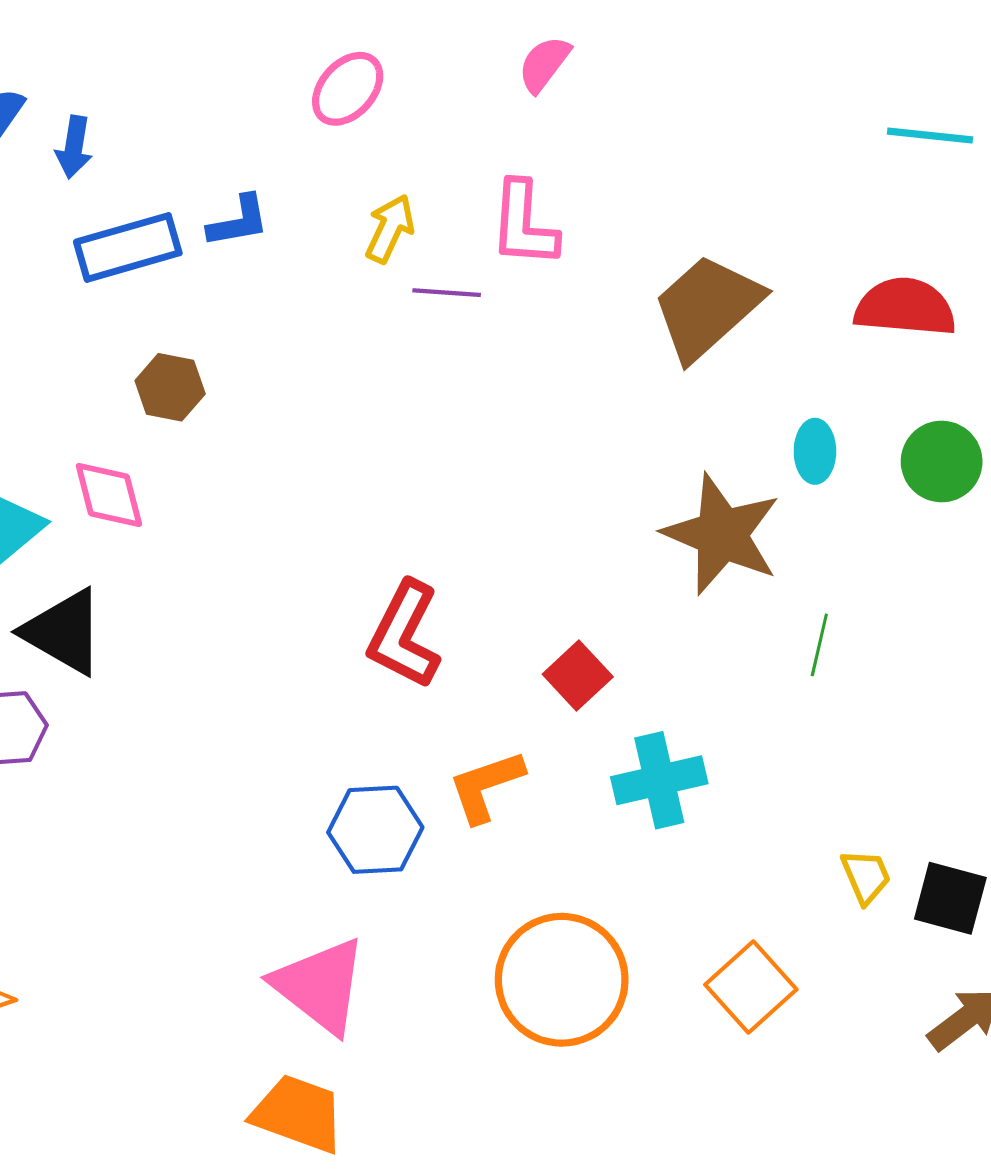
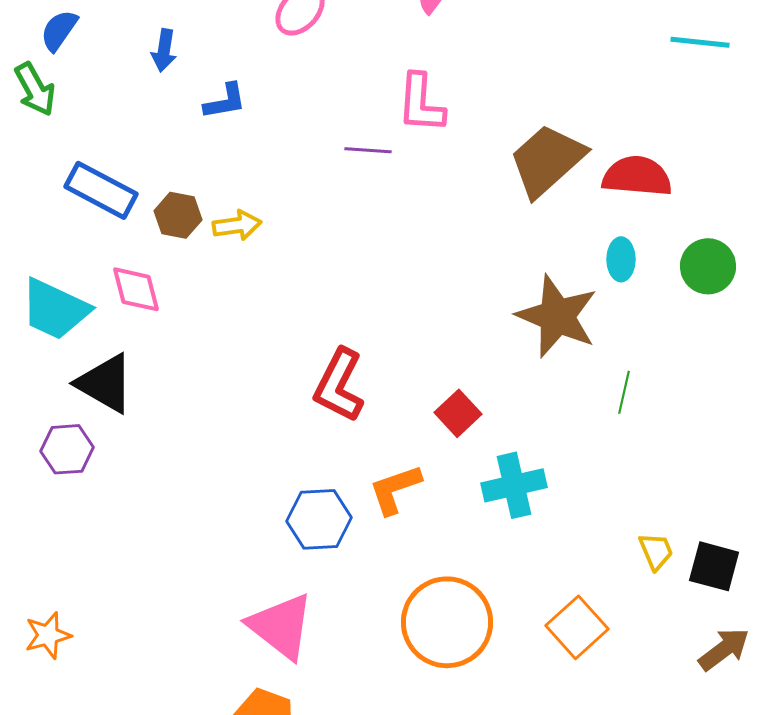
blue arrow: (74, 147) -> (164, 50), moved
yellow arrow: (390, 229) -> (237, 225), moved, turned 57
blue rectangle: (128, 247) -> (101, 190), moved, turned 44
red semicircle: (905, 307) -> (637, 176), moved

